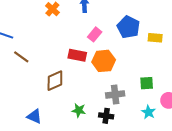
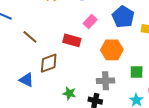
brown line: (21, 57) -> (30, 37), moved
orange hexagon: (104, 61) -> (112, 50), moved
blue triangle: (34, 116) -> (26, 80), moved

